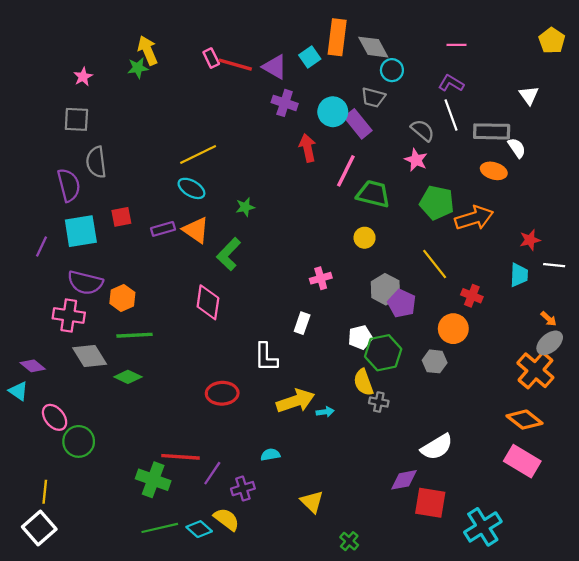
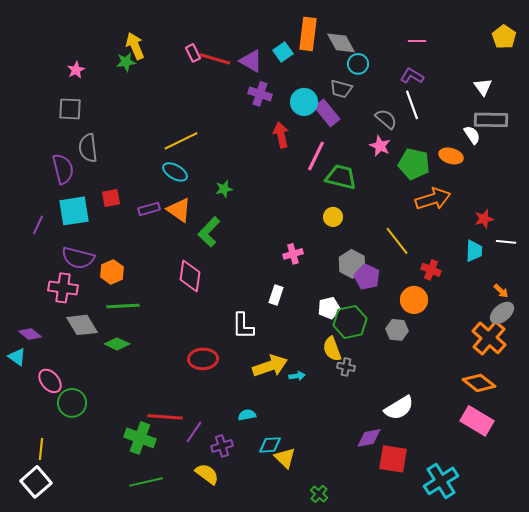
gray rectangle: (492, 131) -> (491, 120), moved
green pentagon: (437, 203) -> (414, 164), moved
cyan diamond: (199, 529) -> (270, 445), moved, turned -45

